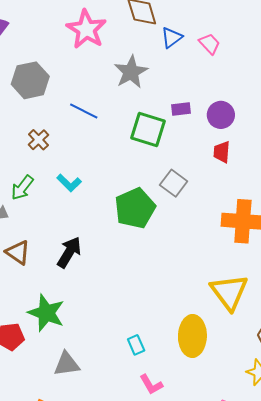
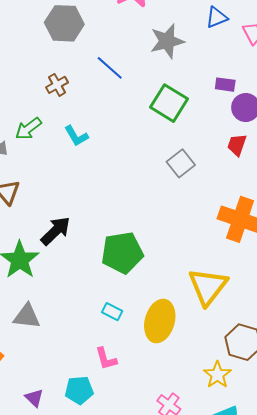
purple rectangle: (181, 109) -> (225, 85), moved
green pentagon: (135, 208) -> (122, 253), moved
black arrow: (69, 252) -> (56, 231), moved
cyan rectangle: (136, 345) -> (112, 312), moved, turned -54

